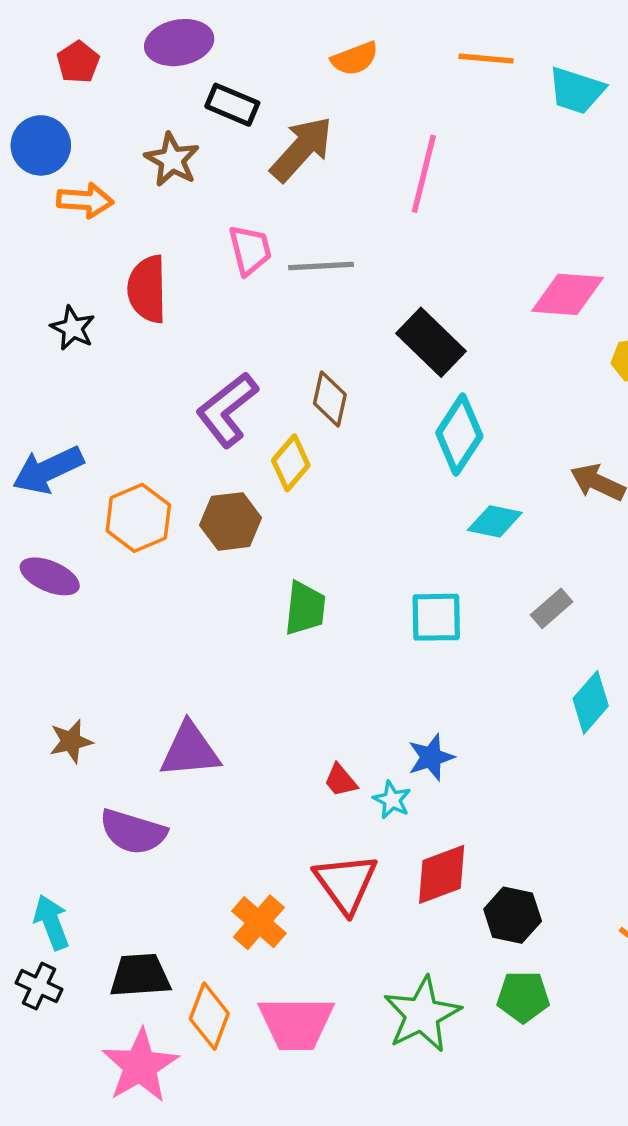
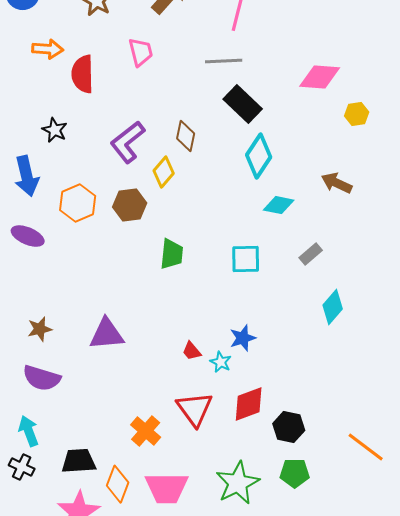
orange arrow: (85, 200) -> (48, 49), moved
gray line: (321, 266) -> (224, 61), moved
black star: (73, 328) -> (55, 130), moved
blue arrow: (48, 470) -> (27, 176), turned -78
purple semicircle: (133, 832) -> (42, 378), moved

